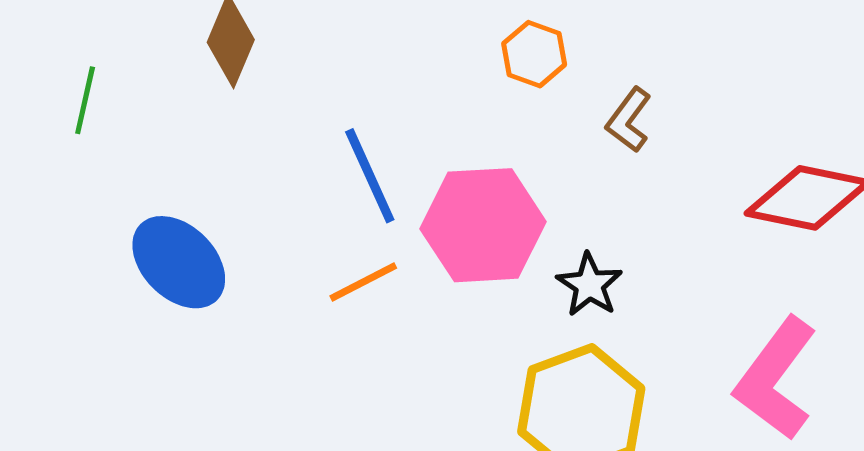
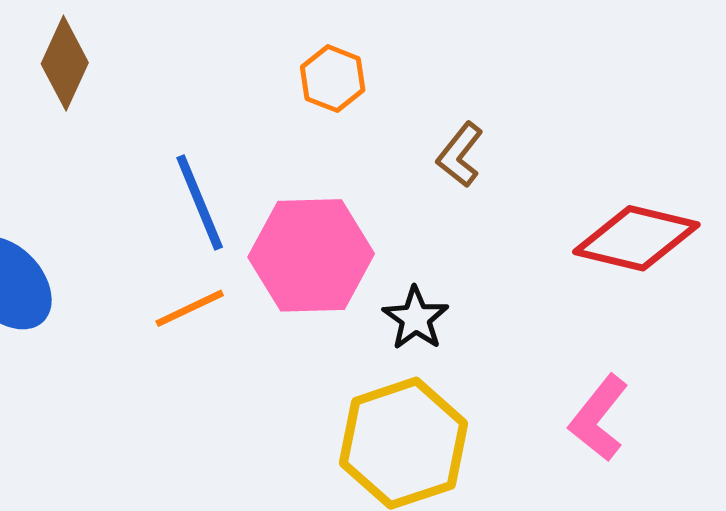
orange hexagon: (534, 54) -> (333, 79), moved
pink L-shape: (776, 379) -> (599, 418), size x0.7

